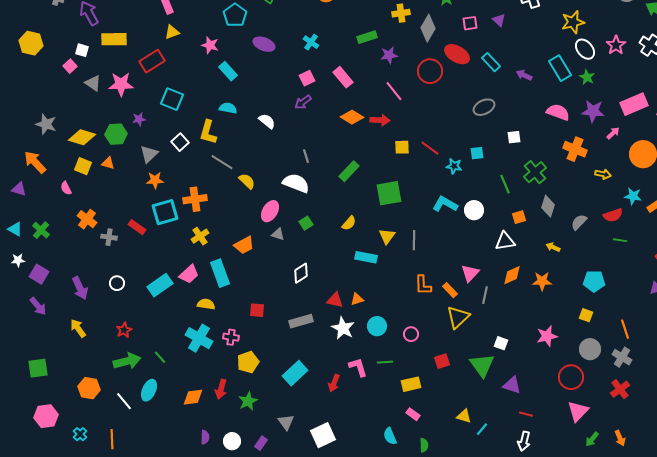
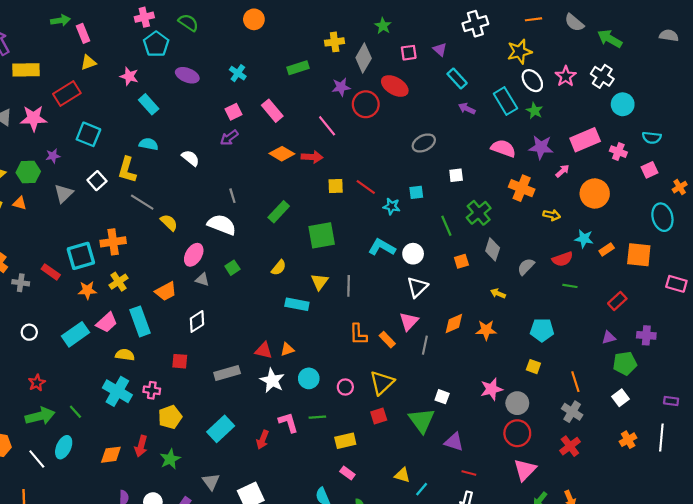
purple star: (389, 55) -> (341, 87), moved
cyan rectangle: (491, 62) -> (457, 78), moved
orange star: (155, 180) -> (87, 290), moved
white triangle: (505, 241) -> (417, 287), moved, turned -35
white diamond: (301, 273) -> (197, 321), moved
yellow triangle: (458, 317) -> (382, 383), moved
gray circle: (590, 349) -> (517, 403), moved

